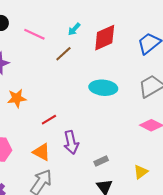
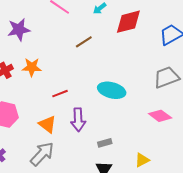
brown line: (63, 54) -> (84, 42), moved
cyan ellipse: (103, 88) -> (112, 90), moved

